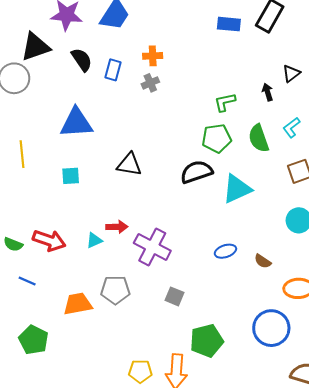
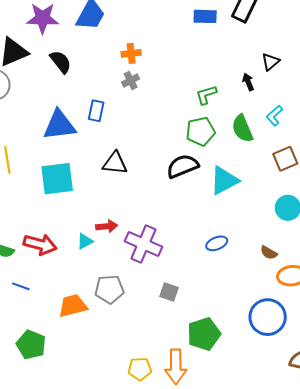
blue rectangle: (113, 70) -> (96, 111), moved
cyan square: (71, 176) -> (57, 179), size x1.8
brown semicircle: (263, 261) -> (269, 253), moved

